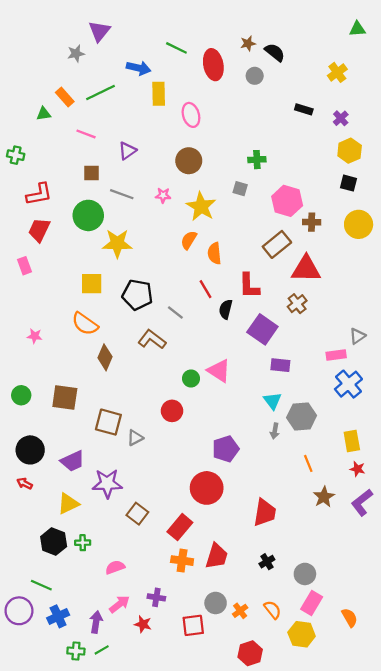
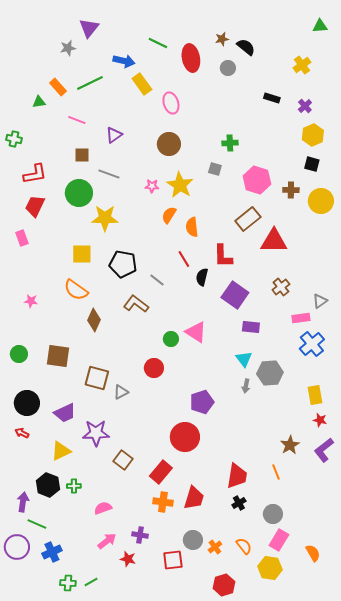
yellow rectangle: (159, 94) -> (142, 84), turned -35
pink star: (163, 195) -> (152, 186), moved
brown cross: (312, 222) -> (291, 190), moved
brown cross: (297, 304) -> (281, 287), moved
orange line: (308, 463) -> (276, 472), moved
red trapezoid: (265, 513) -> (237, 476), moved
purple arrow: (96, 622) -> (23, 502), moved

